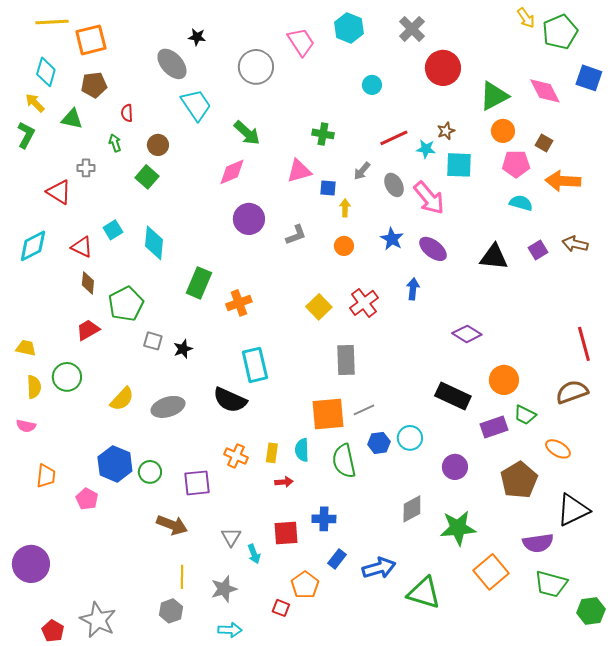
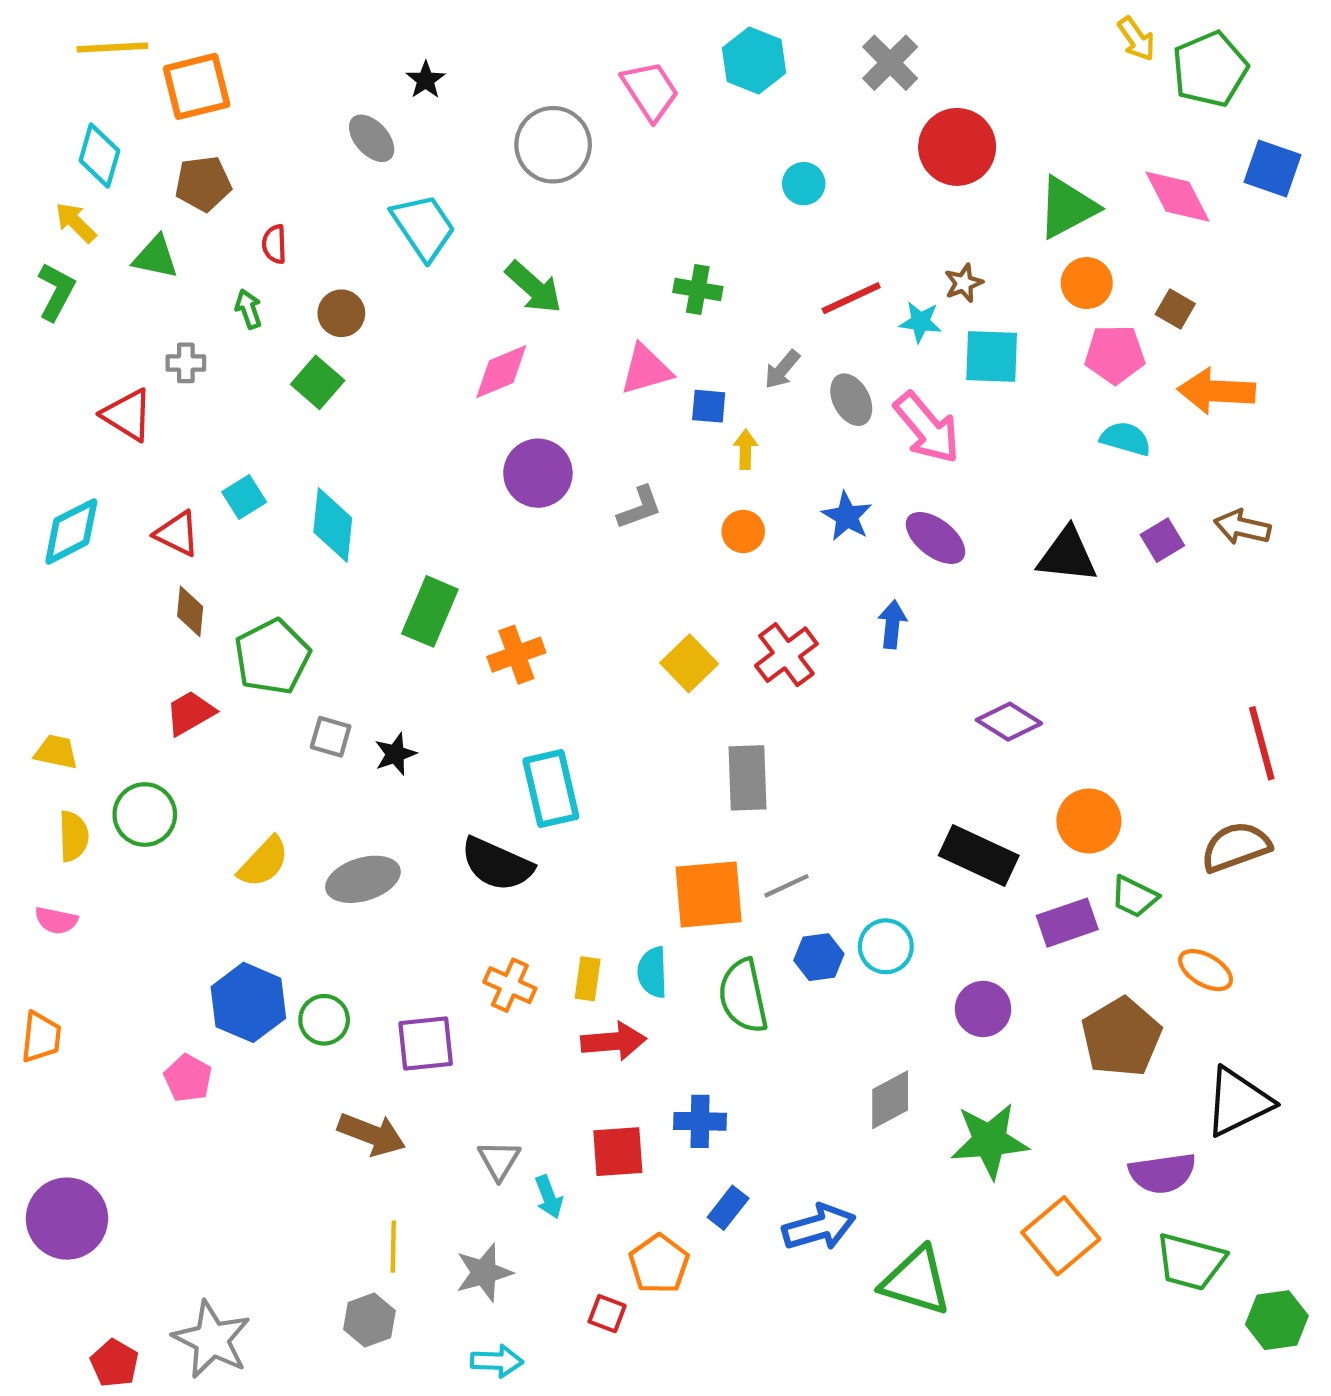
black star: (197, 37) -> (426, 80), turned 30
gray ellipse: (172, 64) -> (372, 138), size x0.7
orange trapezoid: (46, 476) -> (41, 1037), moved
red arrow: (284, 482) -> (614, 1041), size x1.6

